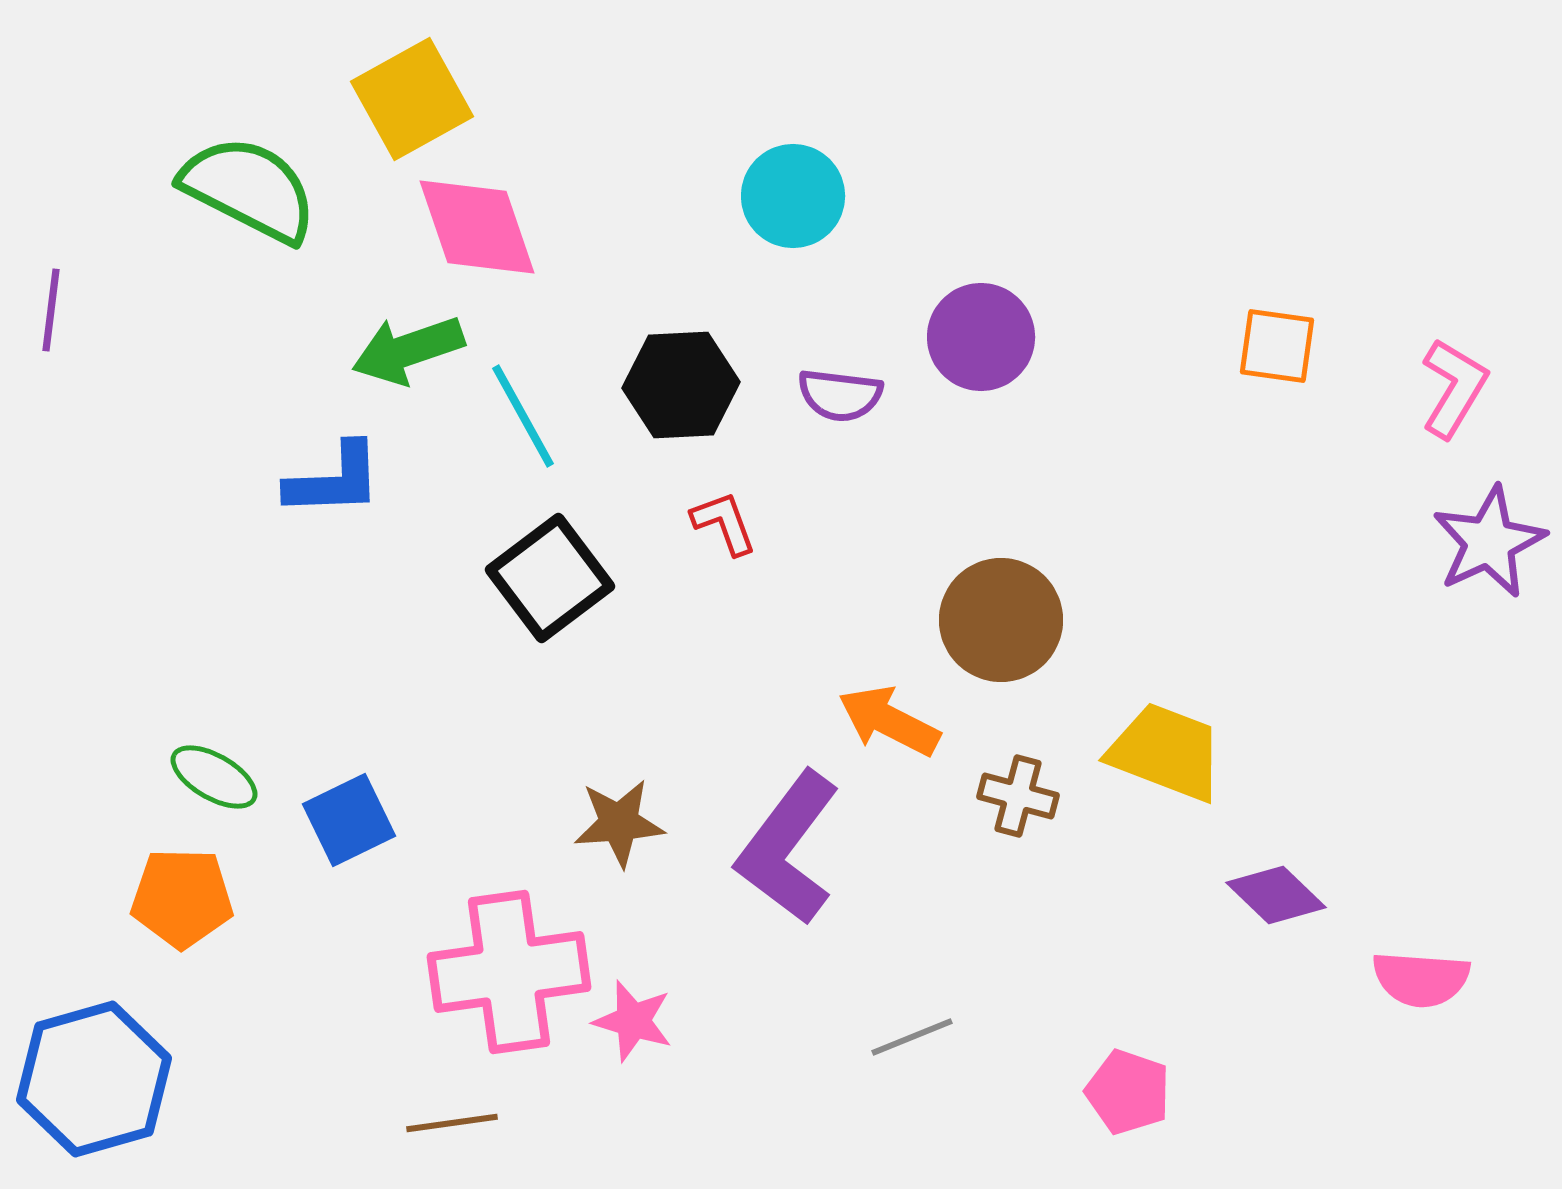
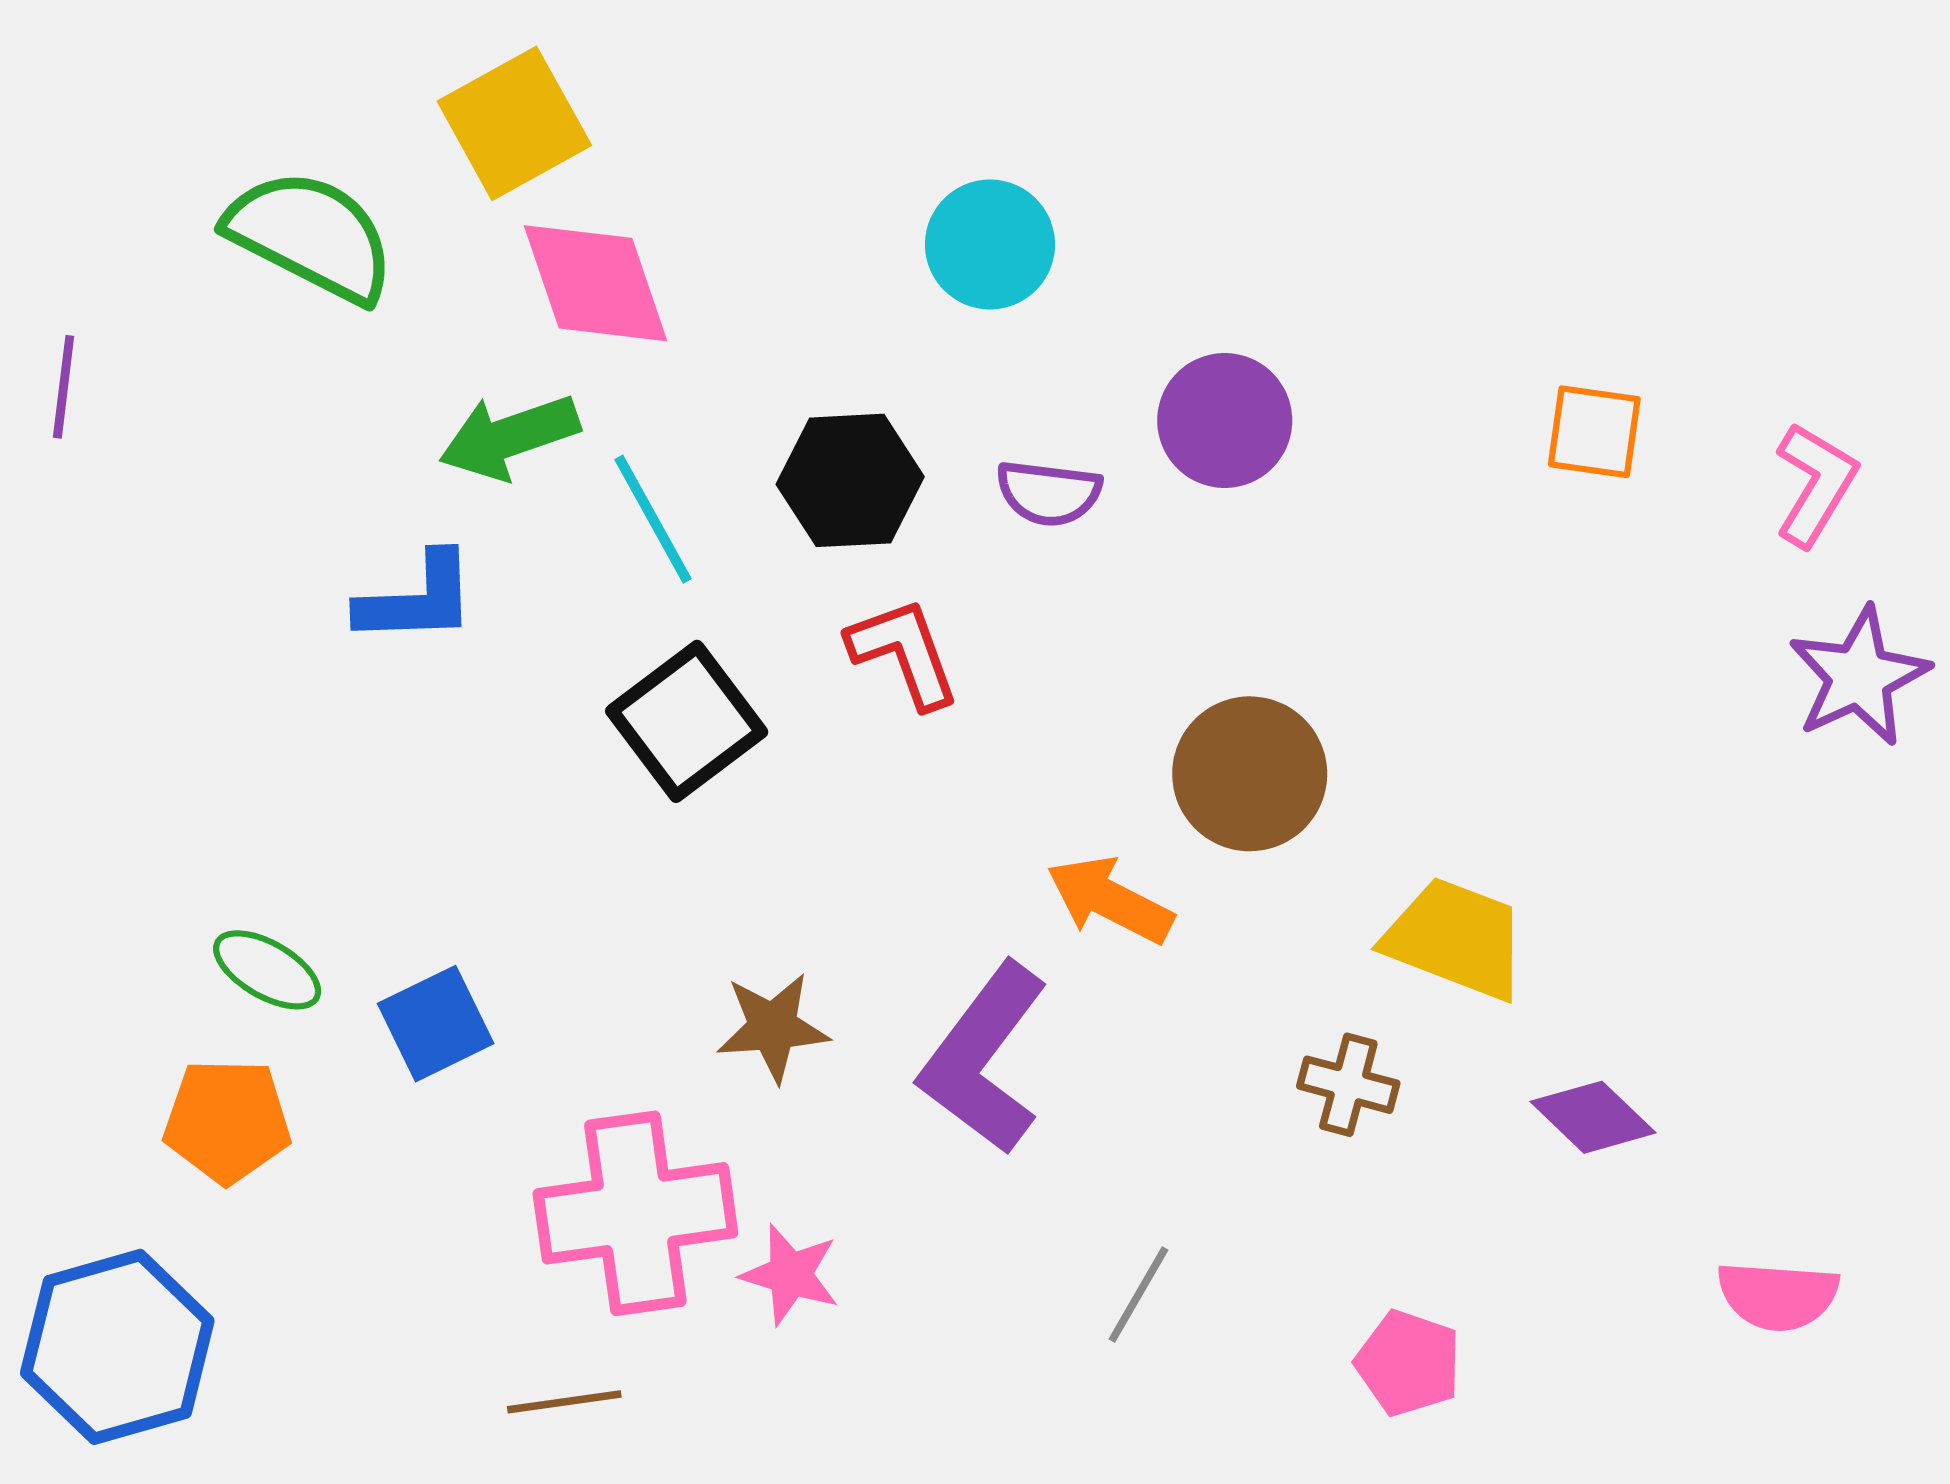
red L-shape: (724, 523) -> (904, 653), size x1.4
brown cross: (1018, 796) -> (1348, 1085), moved
pink semicircle: (1421, 979) -> (1778, 1296), moved
gray line: (912, 1037) -> (1139, 1294), turned -38

